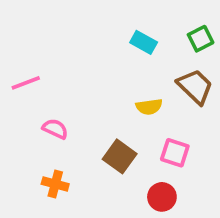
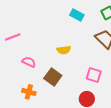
yellow semicircle: (149, 107) -> (64, 50), moved
brown square: (120, 156) -> (53, 77), moved

